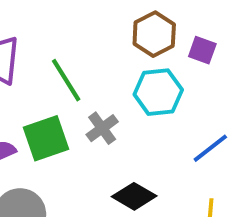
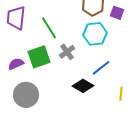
blue line: (210, 148) -> (101, 68), moved

